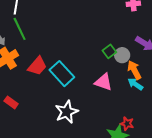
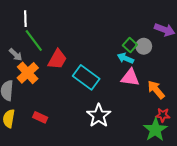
red trapezoid: (37, 66) -> (57, 59), moved
orange arrow: (134, 70) -> (156, 90), moved
cyan arrow: (135, 84) -> (125, 58), moved

